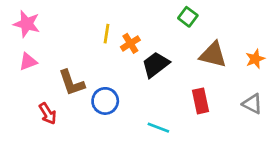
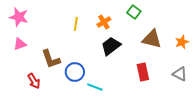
orange cross: (130, 43) -> (104, 22), moved
cyan line: (158, 128) -> (95, 87), moved

